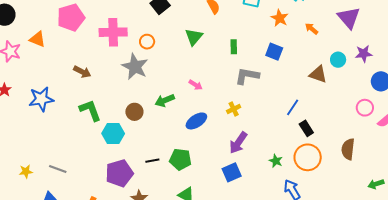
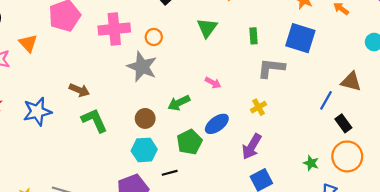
orange triangle: (37, 39) -> (28, 43), turned 30
blue square: (274, 52) -> (300, 38), size x1.5
brown arrow: (82, 72) -> (79, 90), moved
brown triangle: (318, 74) -> (351, 82), moved
cyan hexagon: (113, 134) -> (144, 150), moved
purple arrow: (238, 143) -> (252, 146), moved
green pentagon: (180, 159) -> (189, 142), moved, turned -30

